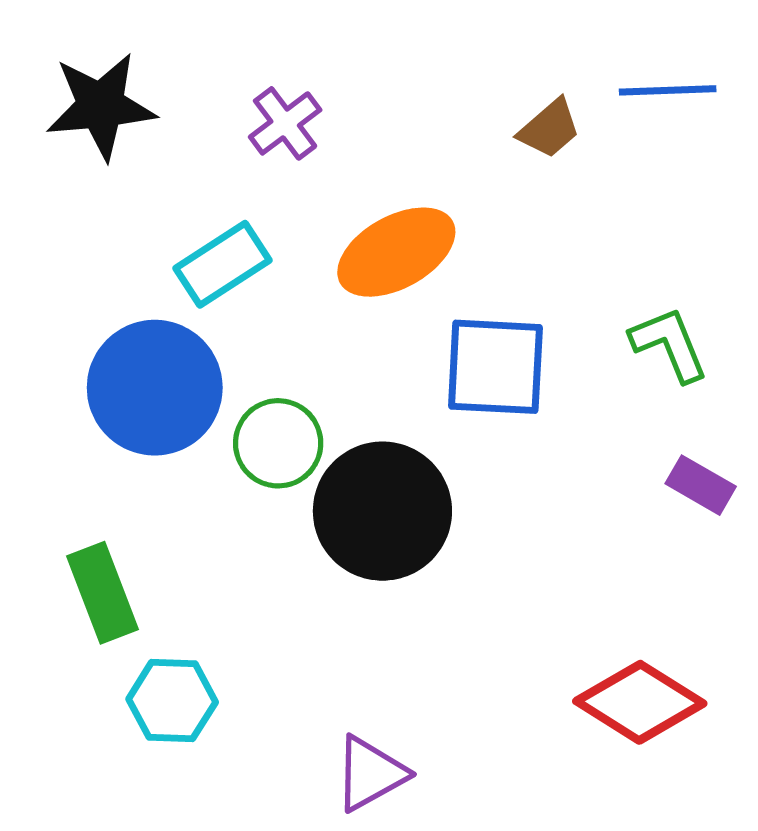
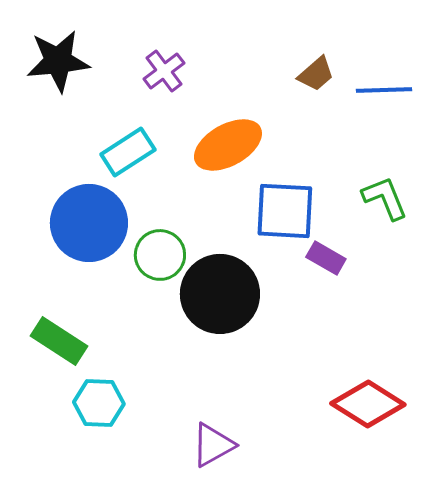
blue line: (668, 90) -> (384, 90), moved
purple rectangle: (701, 485) -> (326, 258), moved
green rectangle: (103, 593) -> (59, 341), turned -36

